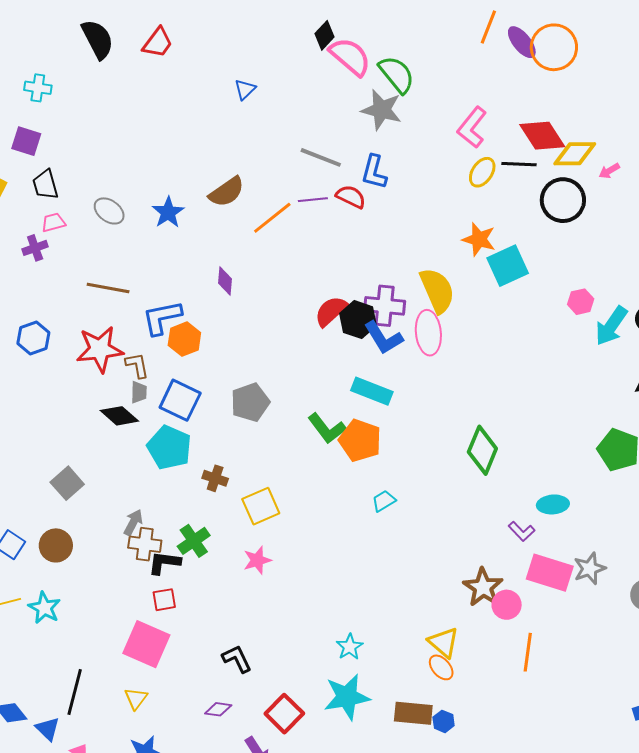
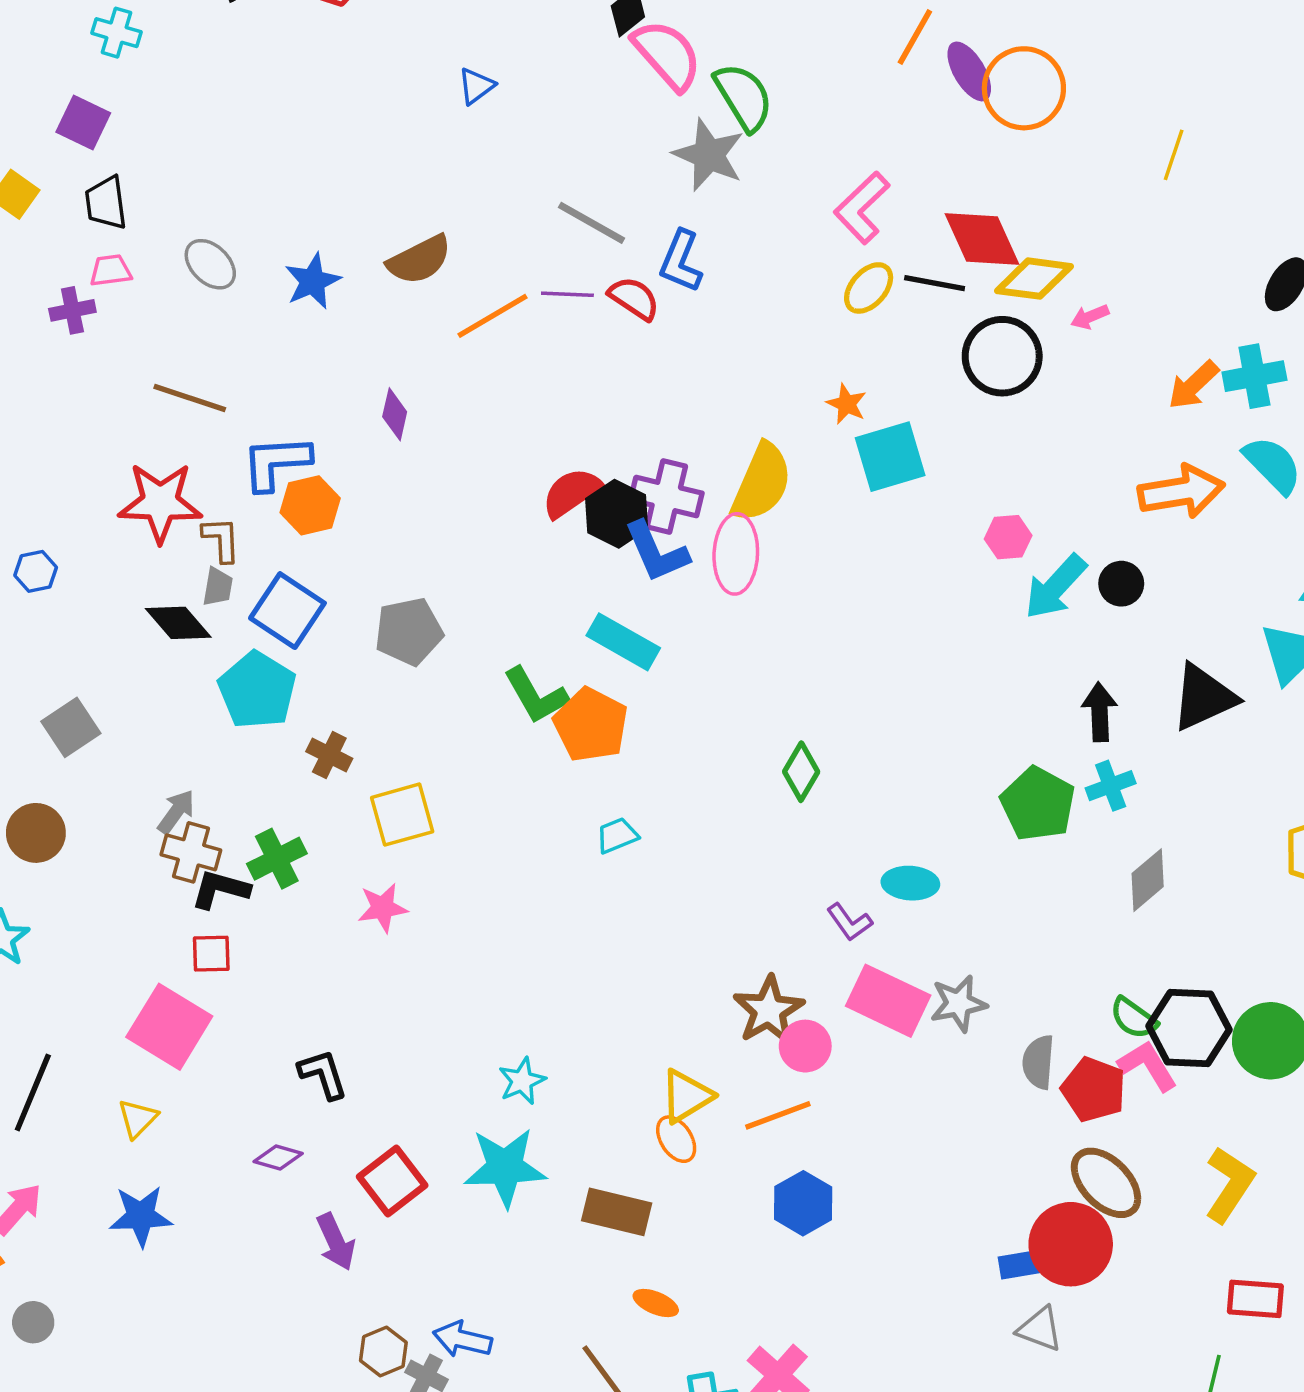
orange star: (479, 239) -> (847, 404), size x0.7
yellow semicircle: (437, 290) -> (762, 483), turned 39
blue hexagon: (33, 338) -> (36, 571), moved, size x0.7
green diamond: (482, 450) -> (801, 772), size x0.7
yellow triangle: (443, 642) -> (686, 1096), turned 40
orange line: (528, 652) -> (778, 1115), moved, turned 54
blue hexagon: (444, 721) -> (803, 1203), moved, size x1.6

